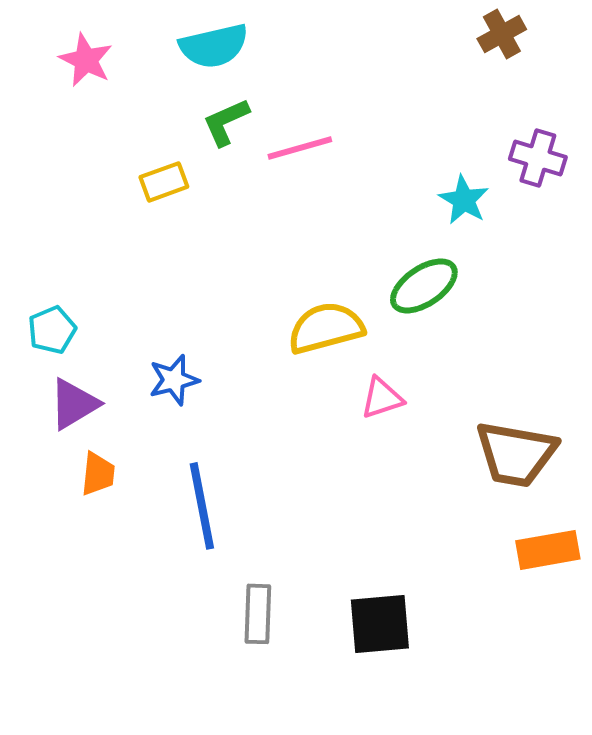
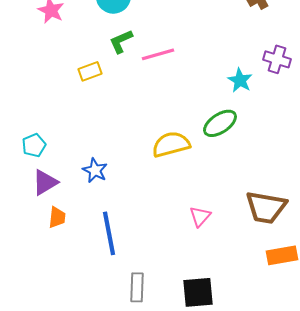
blue star: (174, 380) -> (95, 170), turned -30
pink triangle: (382, 398) -> (200, 216), moved, turned -30

